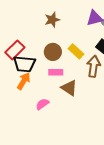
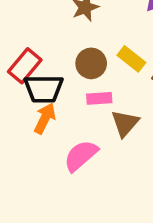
brown triangle: (69, 88) -> (125, 123), turned 42
pink semicircle: (42, 104) -> (81, 156), size x1.5

